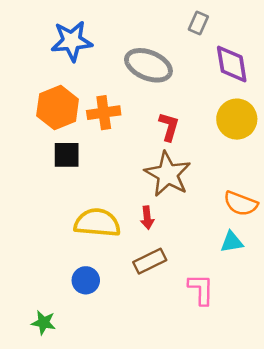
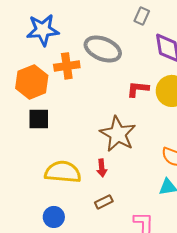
orange cross: (104, 113) -> (67, 66), moved
red L-shape: (169, 127) -> (138, 89), moved, turned -100
brown rectangle: (150, 261) -> (104, 202), size x0.7

